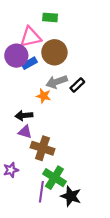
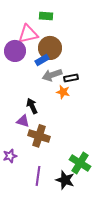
blue rectangle: (29, 63) -> (42, 60), moved
black rectangle: (77, 85) -> (71, 78), turned 32
orange star: (44, 96) -> (63, 92), moved
black arrow: (24, 116) -> (32, 106), moved, turned 70
green cross: (54, 178) -> (80, 163), moved

